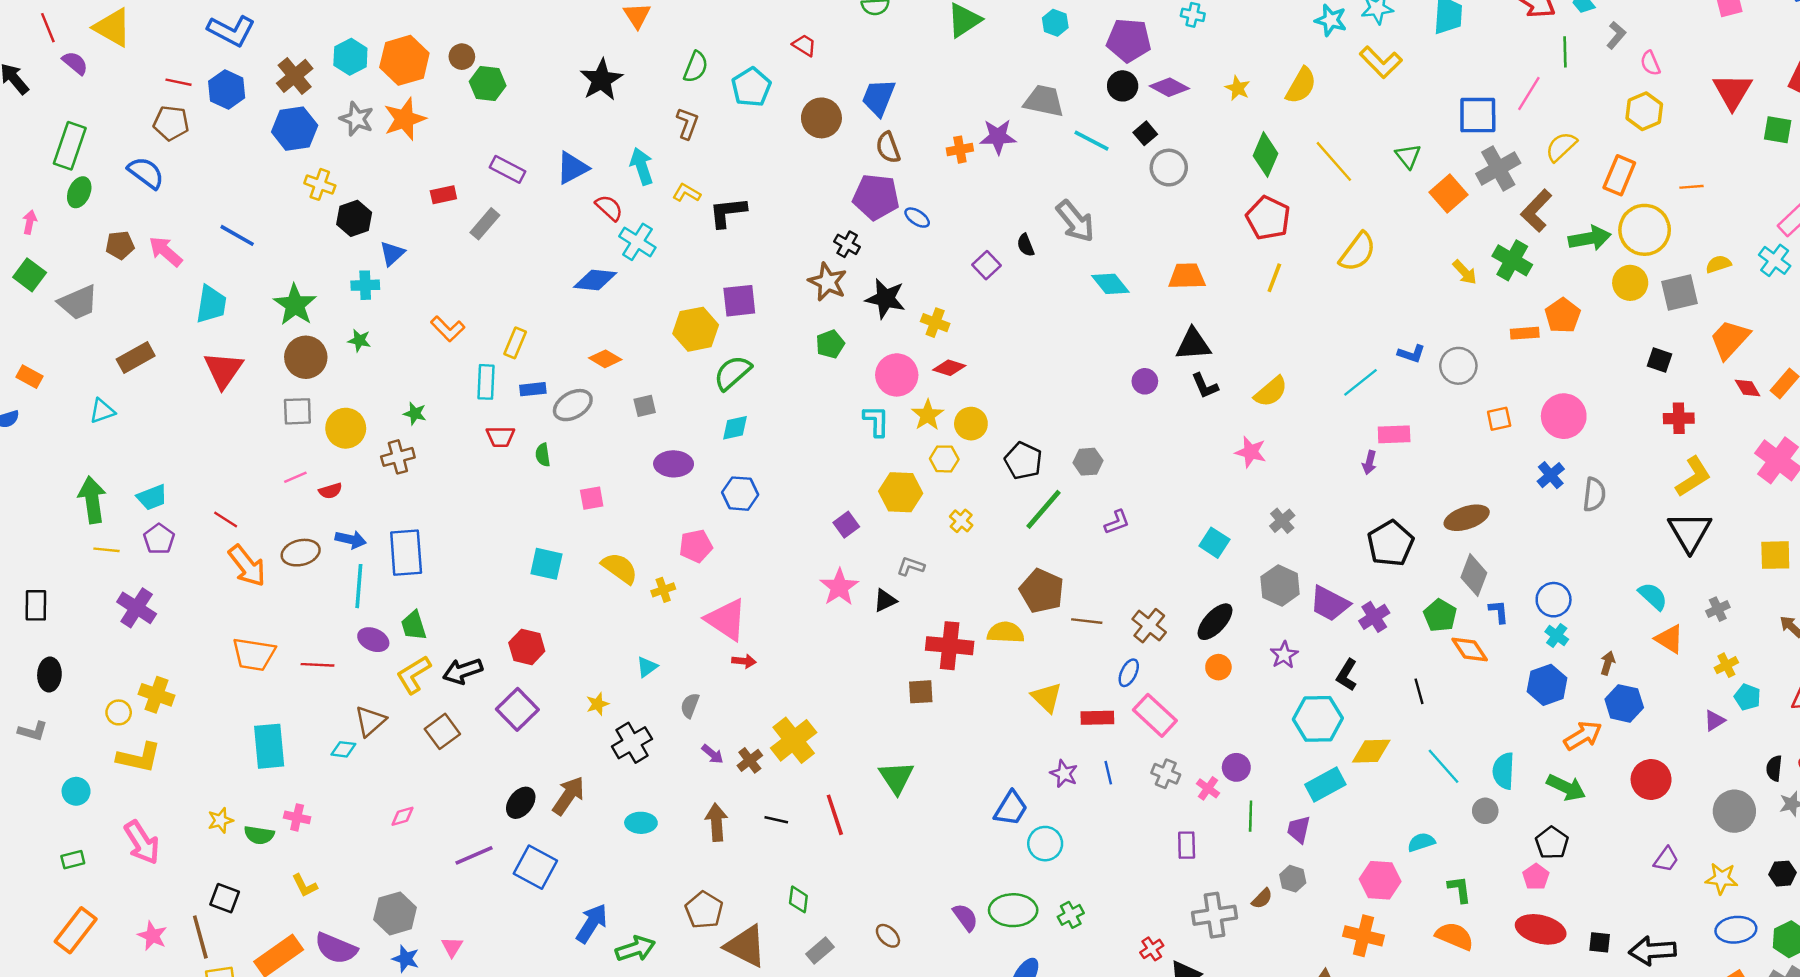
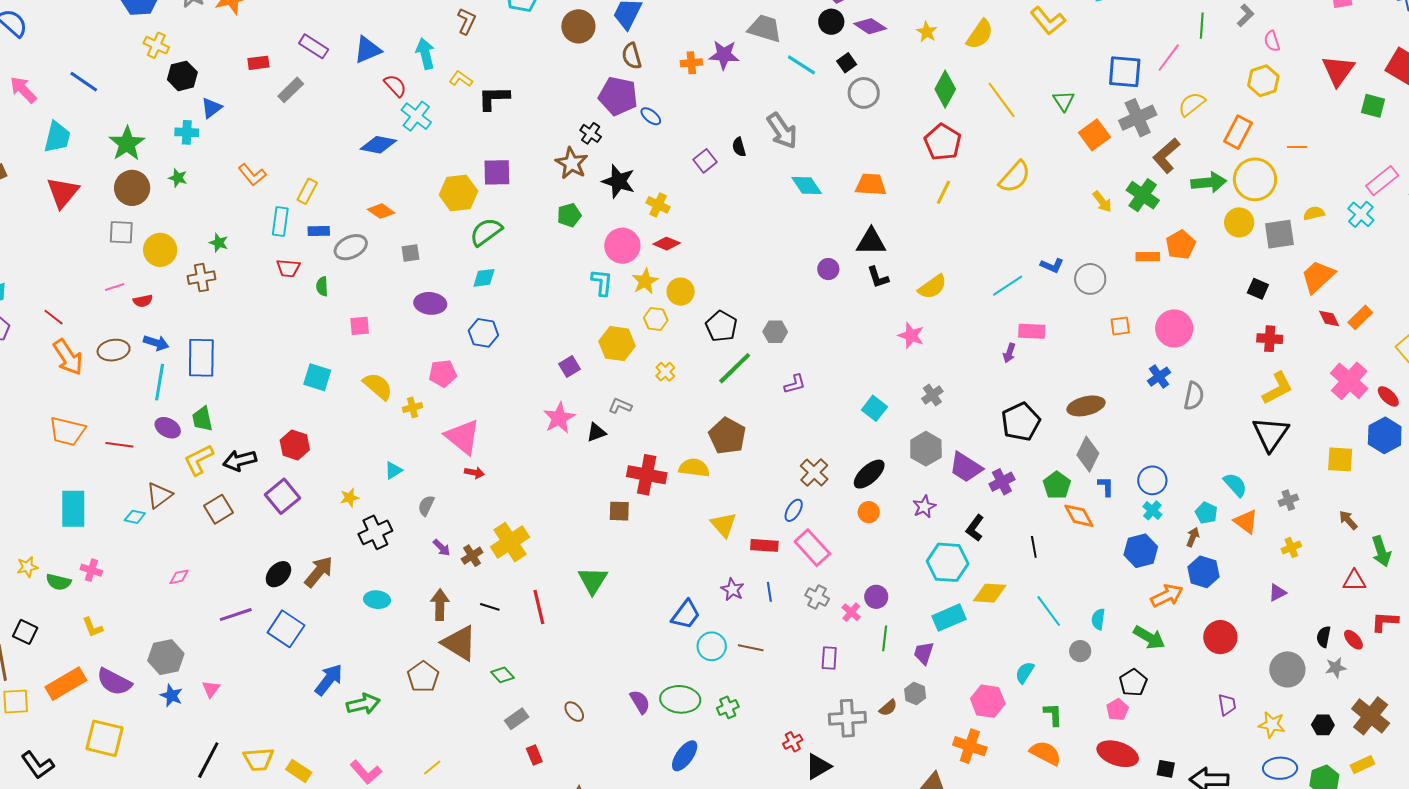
brown line: (1087, 621) -> (751, 648), moved
cyan pentagon: (1747, 697) -> (1206, 513), moved
cyan semicircle: (1503, 771) -> (1098, 619), size x0.7
cyan semicircle: (1421, 842) -> (1025, 673), turned -45
purple trapezoid: (1666, 859) -> (1227, 705), turned -50
green diamond: (798, 899) -> (502, 675), turned -55
brown triangle: (746, 946) -> (459, 643), moved

